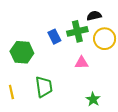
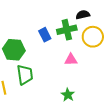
green trapezoid: (44, 87) -> (25, 75), moved
green star: (93, 99) -> (68, 95), moved

